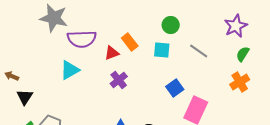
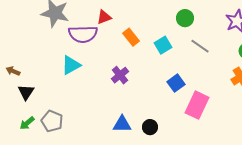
green circle: (171, 25) -> (185, 18), moved
cyan square: (162, 50) -> (163, 45), turned -36
red triangle: (112, 53) -> (104, 17), moved

